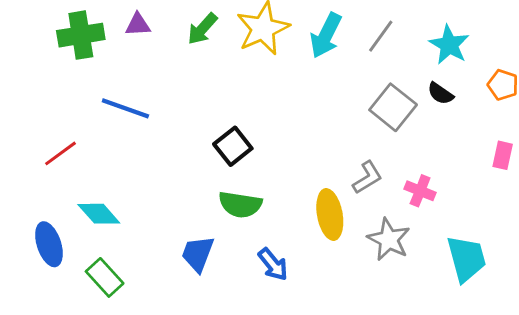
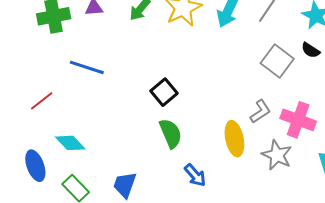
pink cross: (420, 191) -> (298, 120), size x1.6
green semicircle: (240, 205) -> (171, 133), turned -120
blue trapezoid: (198, 254) -> (125, 185), moved

